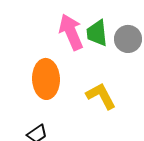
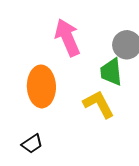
green trapezoid: (97, 33) -> (111, 72), moved

